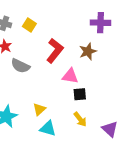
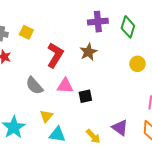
gray semicircle: (20, 66) -> (34, 86), moved, turned 30
pink triangle: (70, 76) -> (65, 86), moved
yellow arrow: (80, 119) -> (93, 136), moved

